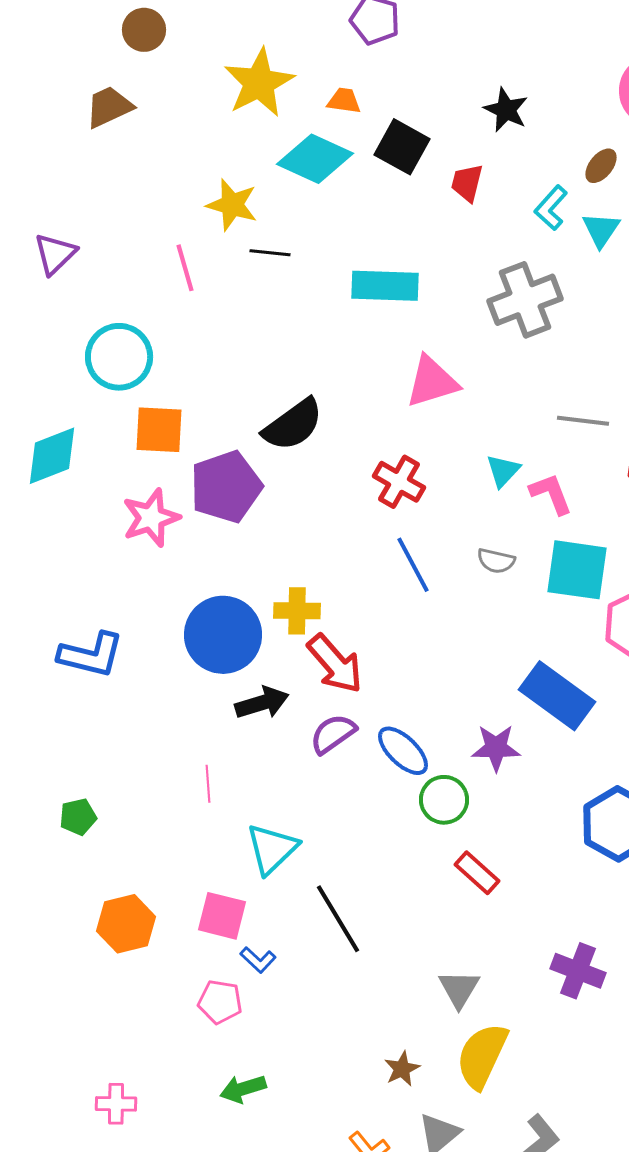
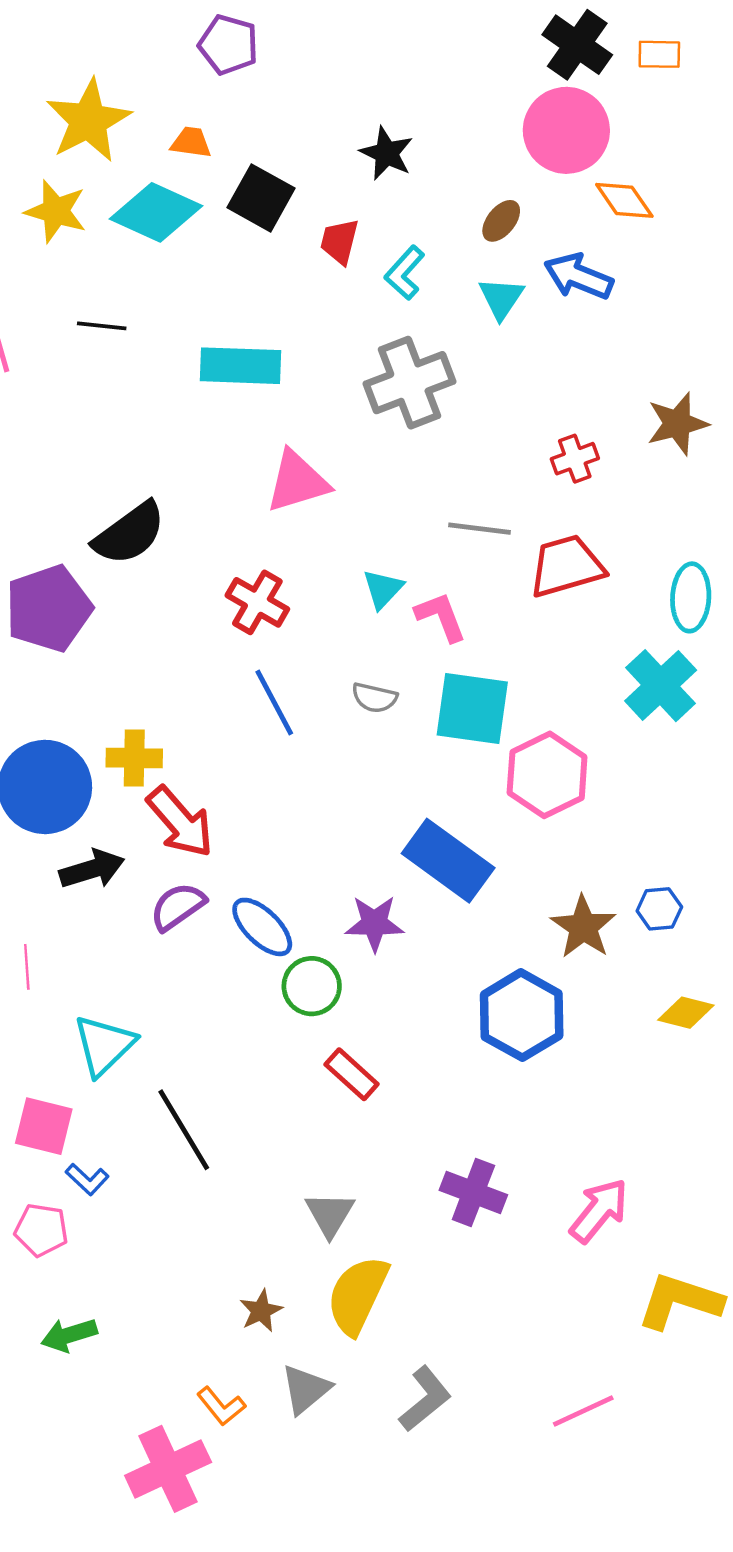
yellow star: (232, 205) -> (56, 211), moved
cyan L-shape: (551, 208) -> (405, 273), moved

